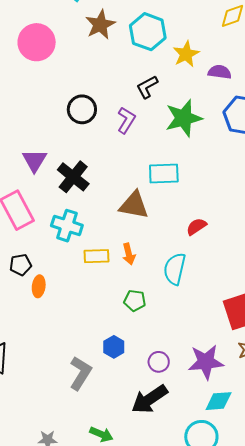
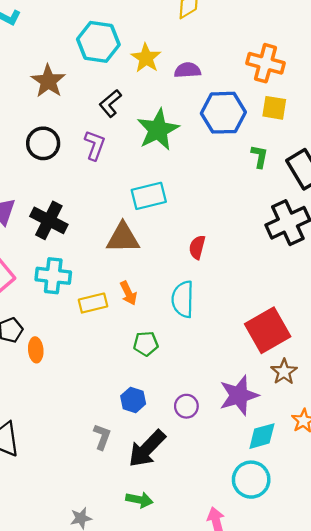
brown star: (100, 25) -> (48, 81), moved
red semicircle: (196, 227) -> (197, 247), turned -30
gray L-shape: (80, 373) -> (102, 437), size x0.7
black arrow: (149, 399) -> (147, 449), moved

